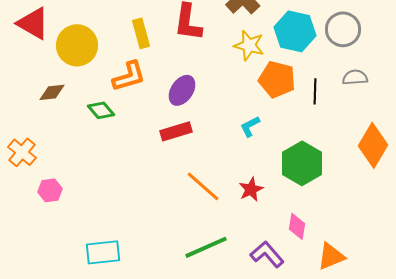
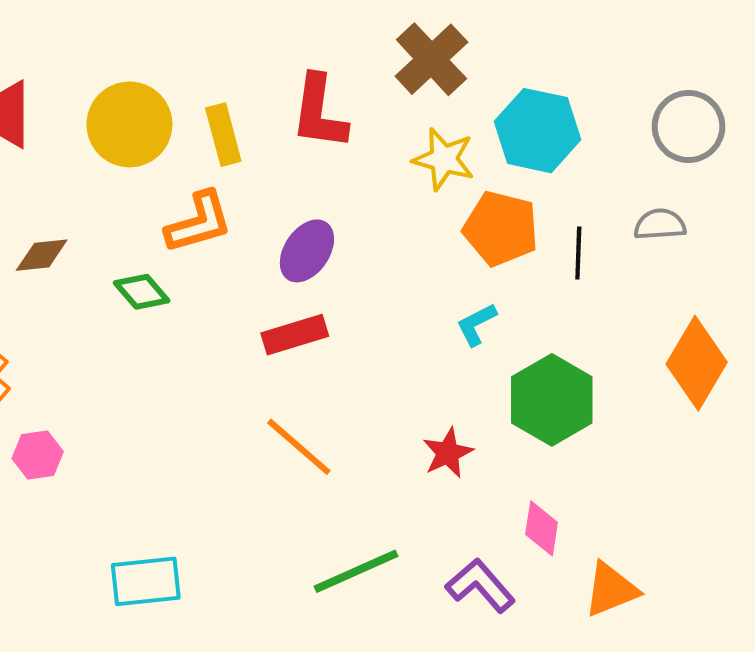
gray circle: (343, 29) -> (688, 126), moved
yellow circle: (77, 45) -> (129, 124), moved
cyan L-shape: (250, 126) -> (476, 324), moved
orange line: (203, 186) -> (299, 447), moved

